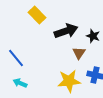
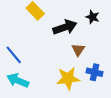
black star: (93, 36) -> (93, 17), moved
cyan arrow: (20, 83) -> (18, 80), size x1.5

